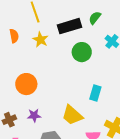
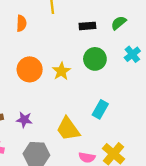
black rectangle: (69, 26) -> (87, 26), size x0.6
yellow star: (40, 40) -> (61, 71), moved
orange circle: (26, 84) -> (30, 69), moved

